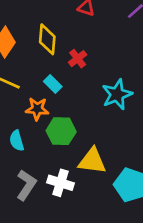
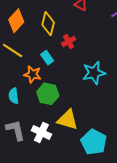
gray L-shape: (26, 185) -> (15, 130), turned -55

